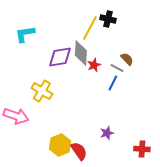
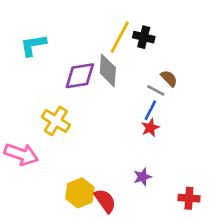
black cross: (108, 19) -> (144, 37), moved
red star: (94, 65) -> (150, 128), moved

